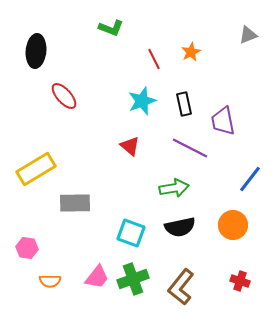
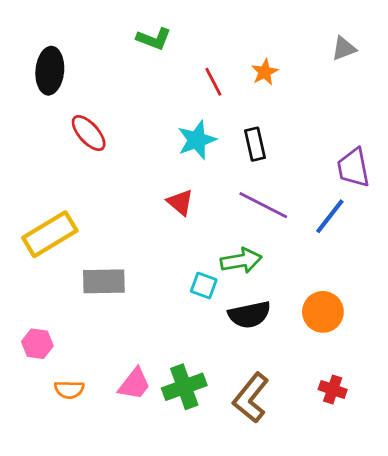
purple trapezoid: (223, 121) -> (353, 168), moved
blue line: (250, 179) -> (330, 216), moved
cyan square: (131, 233) -> (204, 286), moved, size x0.7

